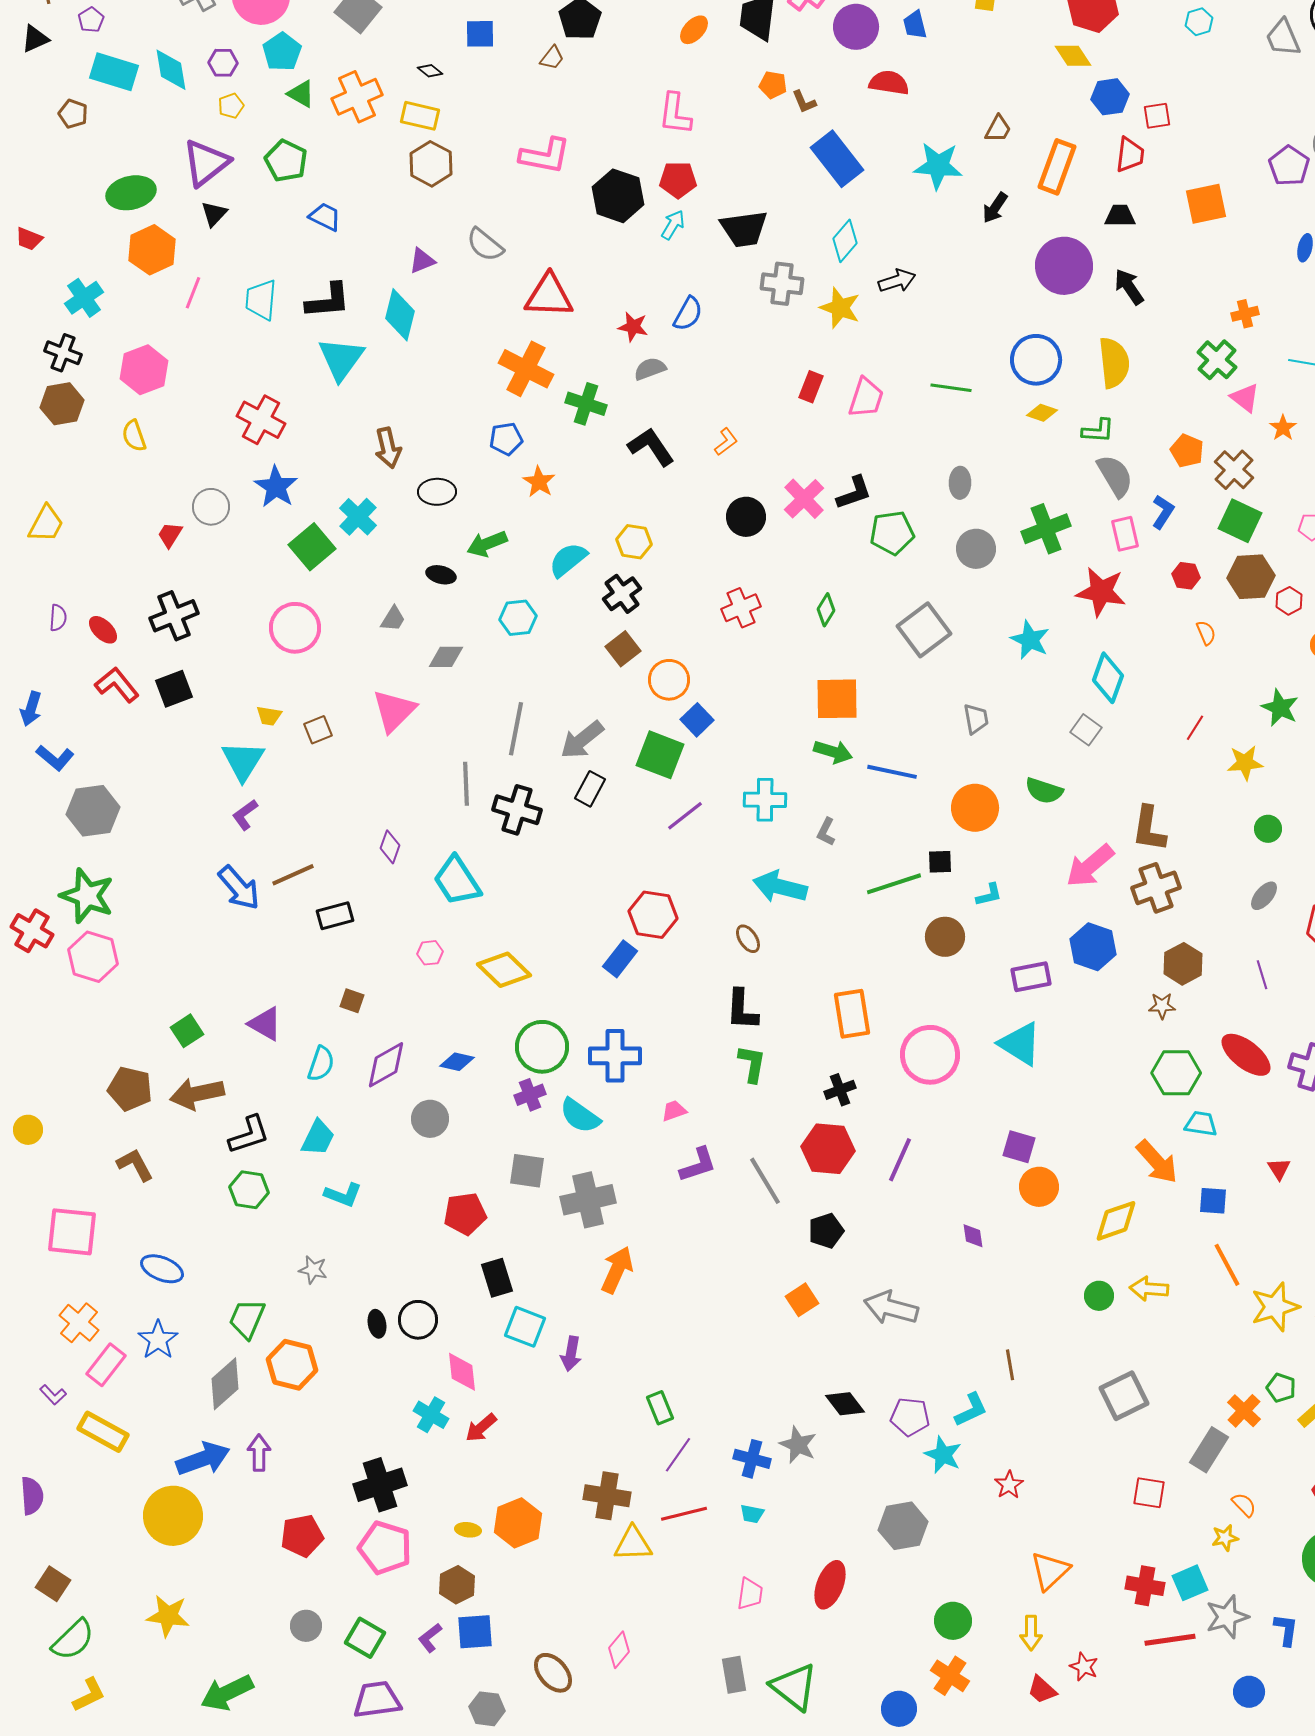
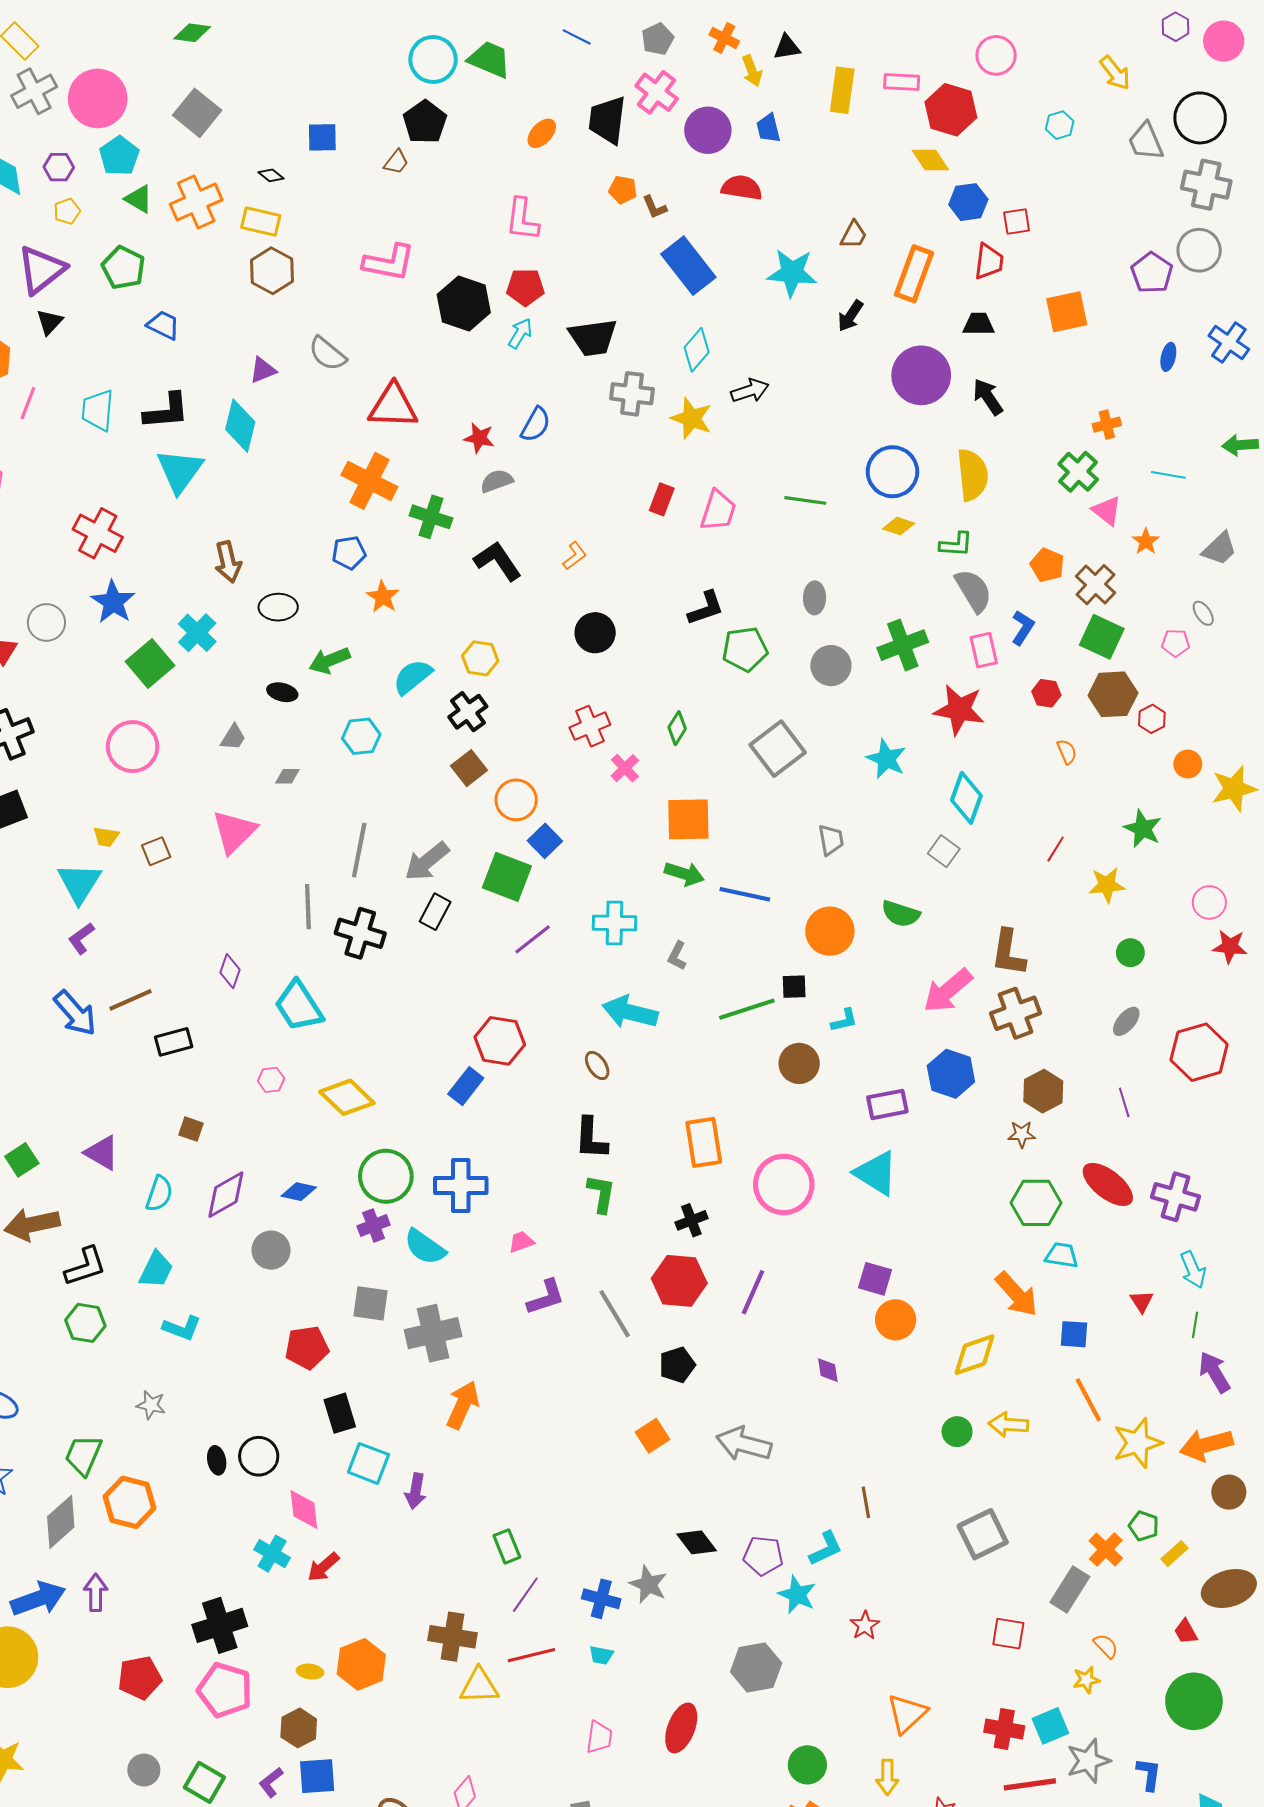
pink cross: (804, 499) -> (625, 768), moved, size x0.7
gray diamond: (446, 657) -> (287, 776), size x0.7

